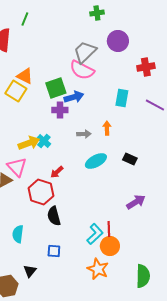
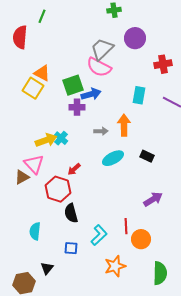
orange arrow: (107, 128) -> (124, 125), size x1.5
cyan L-shape: (95, 234) -> (99, 235), moved
orange circle: (110, 246) -> (141, 239), moved
orange star: (98, 269) -> (115, 266), turned 30

